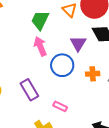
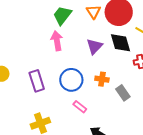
blue circle: (62, 65) -> (71, 80), moved
pink rectangle: (60, 106) -> (80, 107), moved

